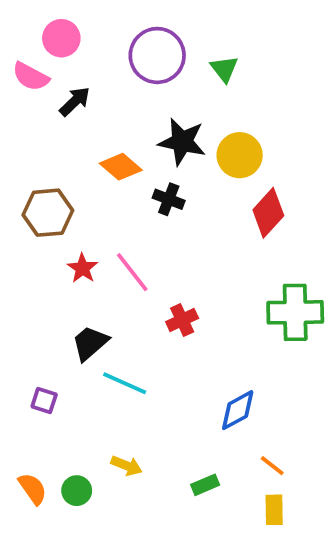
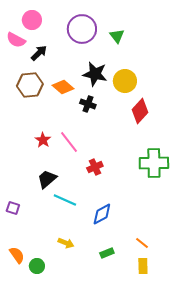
brown hexagon: (48, 213) -> (30, 85), moved
purple square: (44, 401) -> (13, 208), moved
blue diamond: (238, 410) -> (102, 214), moved
green circle: (77, 491) -> (37, 266), moved

